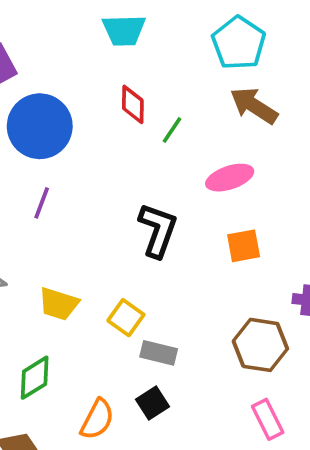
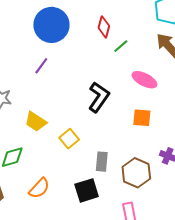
pink ellipse: (230, 178) -> (144, 80), turned 30
gray rectangle: (159, 353) -> (102, 162), moved, turned 66
black square: (152, 403) -> (87, 190), moved, size x1.4

